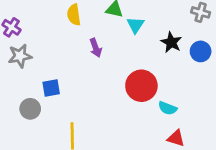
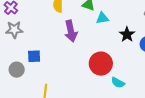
cyan triangle: (135, 25) -> (102, 18), turned 40
purple arrow: (96, 48) -> (71, 31), size x1.5

